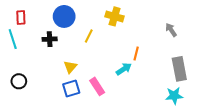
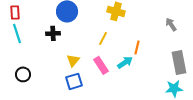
red rectangle: (21, 17) -> (15, 12), moved
yellow line: (89, 36) -> (103, 38), moved
pink rectangle: (97, 86) -> (101, 65), moved

